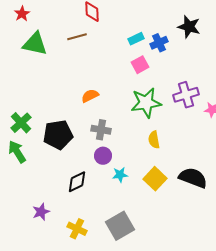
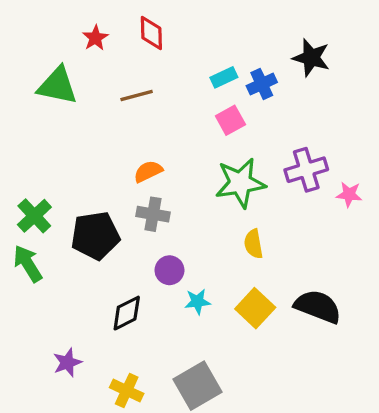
red star: (22, 14) -> (95, 38), moved
brown line: (77, 37) -> (137, 96), moved
gray cross: (101, 130) -> (153, 214), moved

